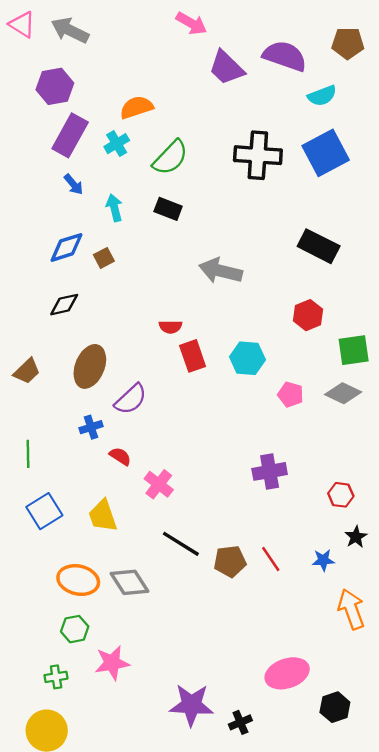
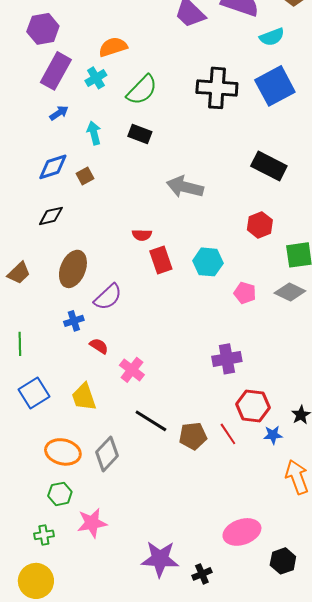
blue arrow: (74, 184) -> (59, 113), turned -84
red hexagon: (341, 495) -> (253, 406), moved, size x1.5
gray diamond: (130, 582) -> (107, 454), turned 76

